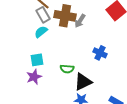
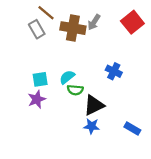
gray rectangle: (43, 15) -> (37, 29), moved
gray arrow: (80, 21) -> (94, 22), moved
cyan semicircle: (41, 32) -> (67, 77), moved

